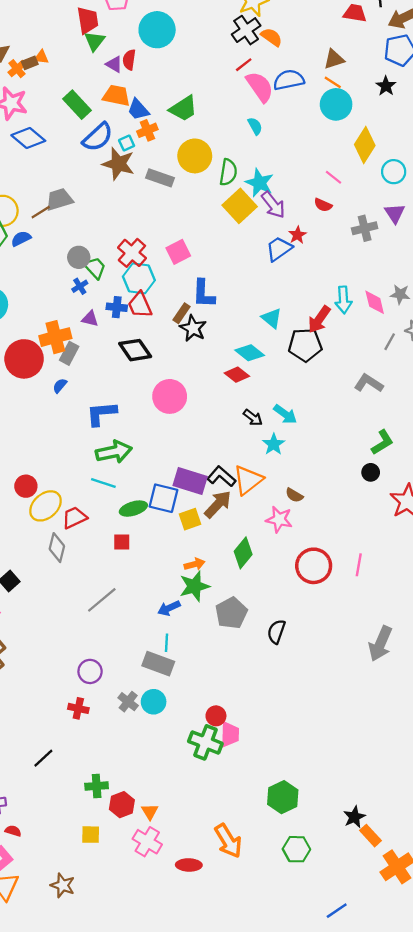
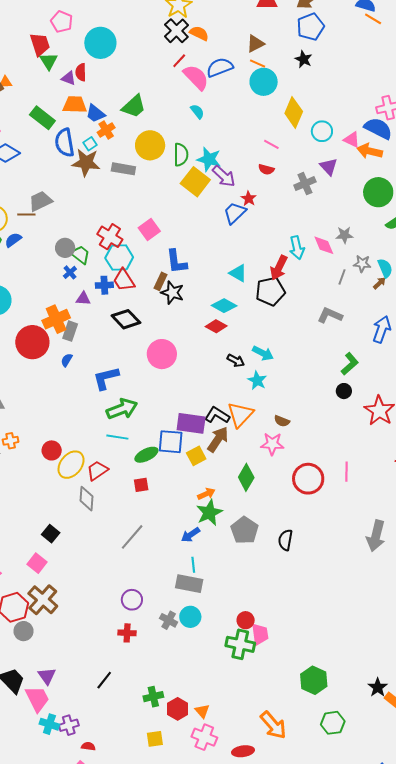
blue semicircle: (98, 137) -> (65, 143), turned 132
brown line: (41, 212) -> (26, 215), turned 42

